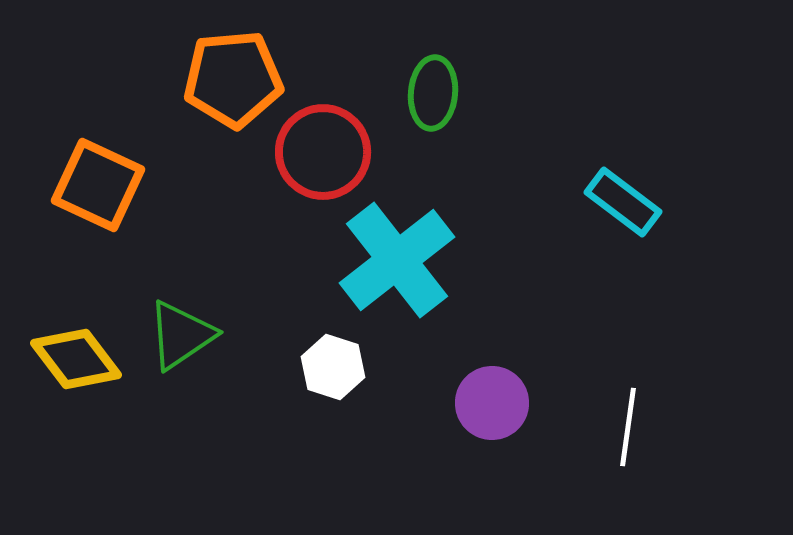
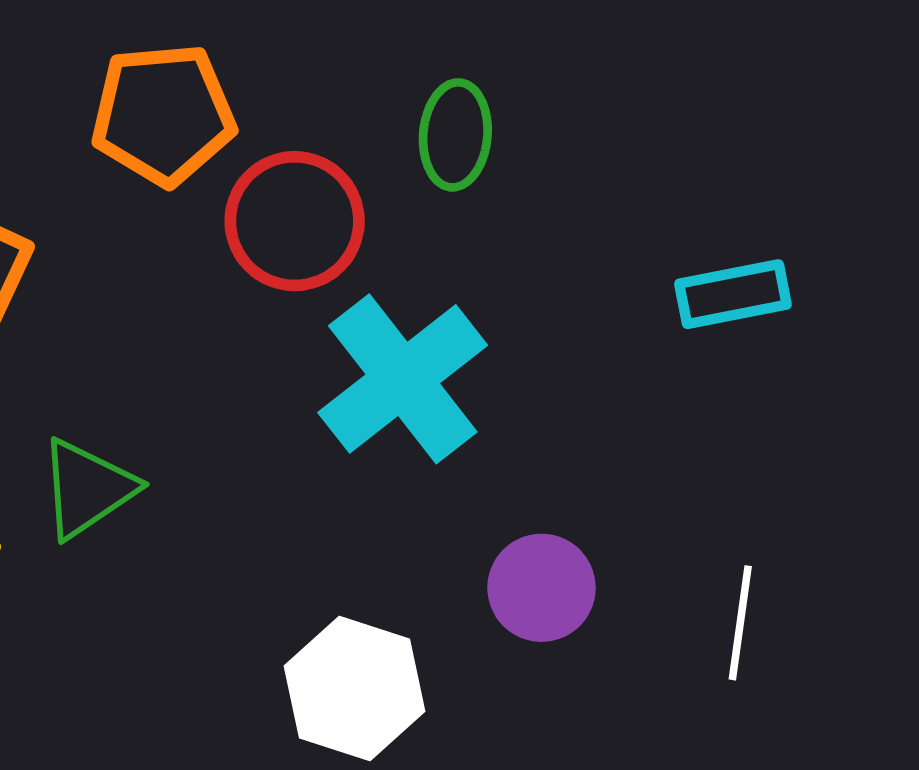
cyan rectangle: (623, 202) -> (733, 294), turned -48
white hexagon: (333, 367) -> (355, 689), moved, size x1.5

